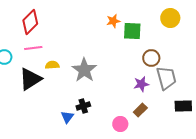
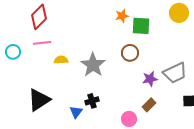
brown circle: (151, 58) -> (130, 53), moved
gray trapezoid: (166, 78) -> (175, 73), turned 80
black triangle: (30, 79) -> (39, 100), moved

